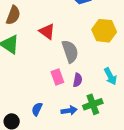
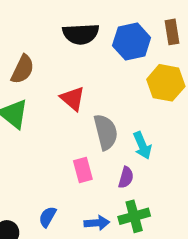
yellow hexagon: (104, 31) -> (166, 83), moved
cyan arrow: (110, 76) -> (142, 145), moved
purple semicircle: (78, 80) -> (126, 177), moved

